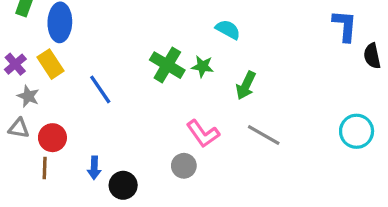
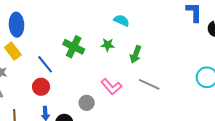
green cross: (167, 65) -> (74, 47), moved
red circle: (52, 138) -> (41, 87), moved
gray circle: (184, 166) -> (87, 103), moved

